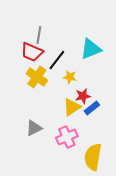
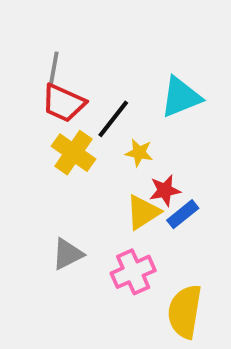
gray line: (39, 35) -> (54, 69), moved

